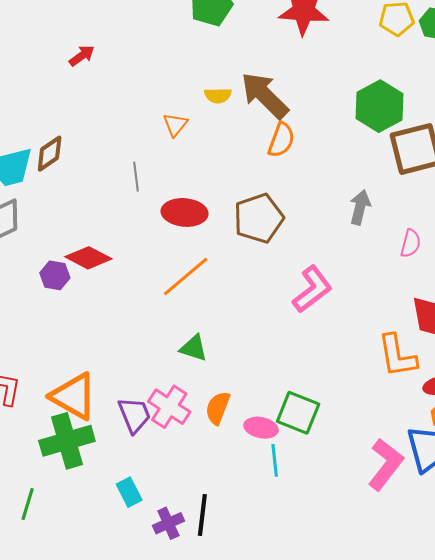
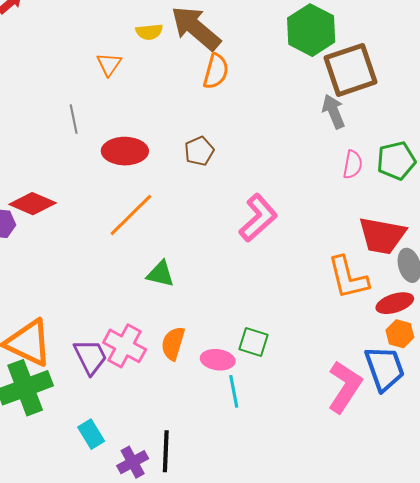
gray arrow: (360, 207) -> (334, 112), moved, turned -32
brown pentagon: (259, 218) -> (199, 151), size x0.6
green triangle: (194, 348) -> (160, 274), moved
green square: (298, 413) -> (253, 342), size x0.7

